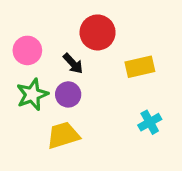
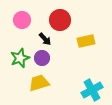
pink circle: (27, 50) -> (22, 20), moved
cyan cross: (150, 122) -> (92, 90), moved, size x1.5

